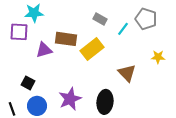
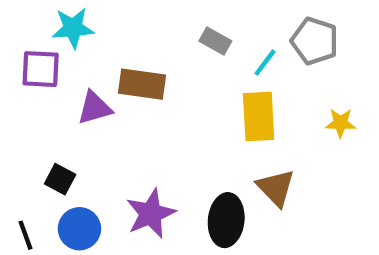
yellow rectangle: (92, 49) -> (259, 117), moved, turned -55
brown triangle: (127, 73) -> (276, 188), moved

